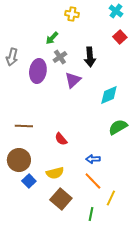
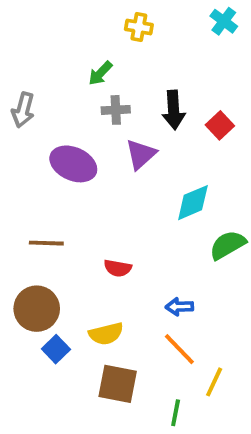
red square: (120, 37) -> (220, 125), moved
gray cross: (60, 57) -> (116, 110), turned 32
purple ellipse: (38, 71) -> (73, 164), moved, turned -75
cyan diamond: (109, 95) -> (193, 203), moved
red semicircle: (61, 139) -> (118, 268), turned -40
brown square: (61, 199) -> (118, 384), turned -30

